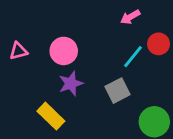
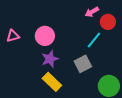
red circle: (159, 44) -> (108, 22), moved
yellow rectangle: (51, 116) -> (52, 82), moved

